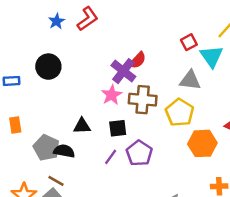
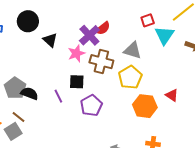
gray triangle: (190, 80) -> (133, 50), moved
black triangle: (82, 126) -> (50, 40), moved, turned 35
purple line: (111, 157) -> (58, 96), moved, turned -72

